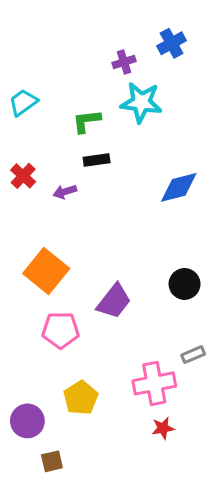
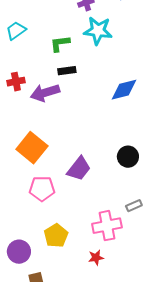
red cross: (23, 176) -> (16, 82), turned 36
purple arrow: (65, 192) -> (45, 93), size x1.8
red star: (163, 428) -> (96, 258), moved

